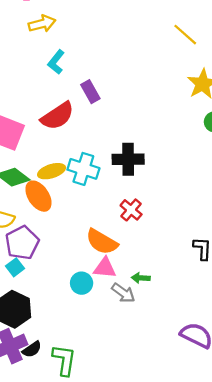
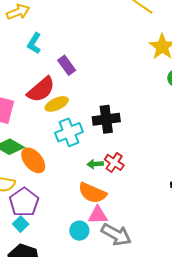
cyan cross: (83, 169) -> (69, 132), turned -32
yellow ellipse: (52, 171) -> (57, 104), moved
green arrow: (141, 278) -> (95, 164), moved
gray arrow: (123, 293) -> (116, 235), size x1.4

